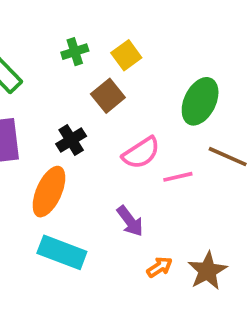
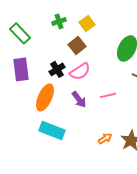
pink semicircle: (141, 153) -> (80, 71), moved
pink line: (178, 177) -> (108, 95), moved
purple arrow: (130, 221) -> (79, 99), moved

